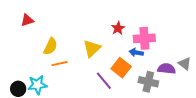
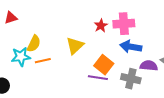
pink cross: (144, 38) -> (124, 24), moved
blue arrow: (136, 52) -> (131, 47), moved, size x1.5
purple line: (104, 81) -> (98, 78), moved, turned -42
cyan star: (37, 85) -> (21, 57), moved

